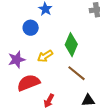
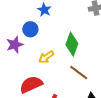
purple star: (17, 60) -> (15, 45), moved

